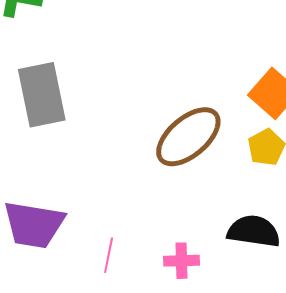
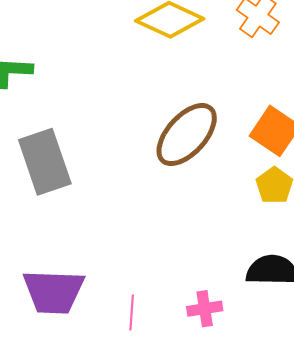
brown ellipse: (188, 137) -> (187, 135), moved

